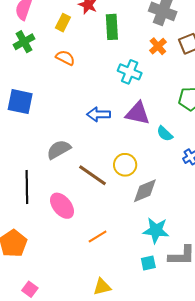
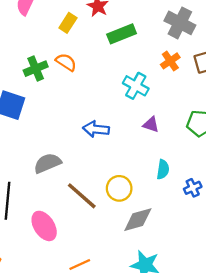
green rectangle: (112, 27) -> (122, 34), turned 65
green cross: (24, 42) -> (36, 69), moved
purple triangle: (138, 113) -> (151, 125), moved, size x0.6
cyan semicircle: (165, 134) -> (163, 169), moved, turned -132

